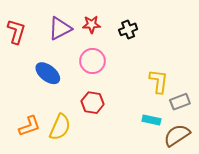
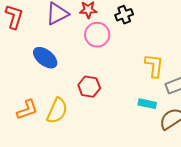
pink circle: (93, 61) -> (97, 35), moved

